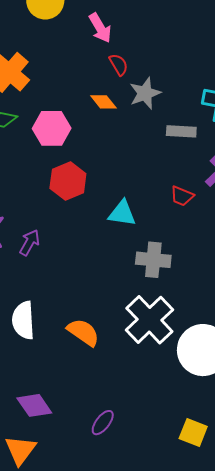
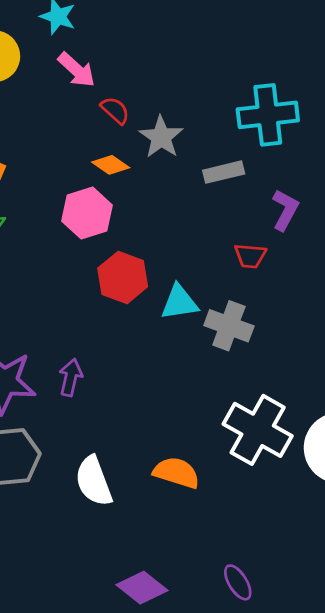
pink hexagon: (52, 128) -> (87, 213), moved
red hexagon: (68, 181) -> (123, 277), moved
gray cross: (153, 260) -> (229, 326), moved, turned 32
purple ellipse: (103, 423) -> (238, 582), turned -52

